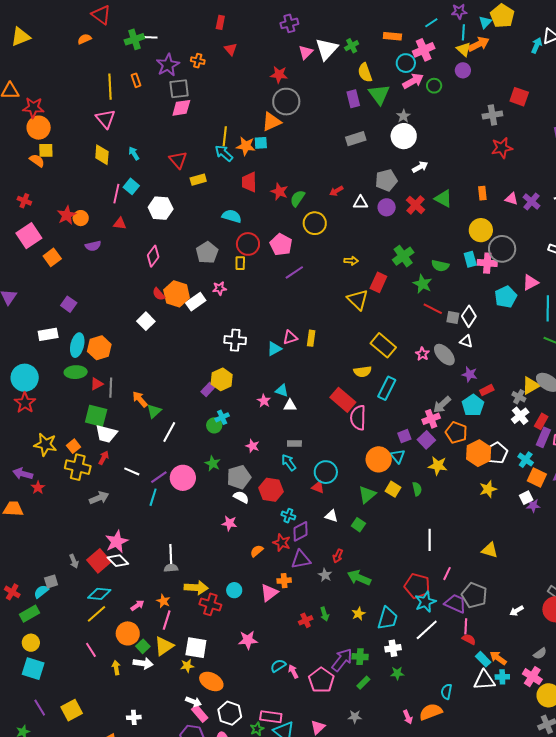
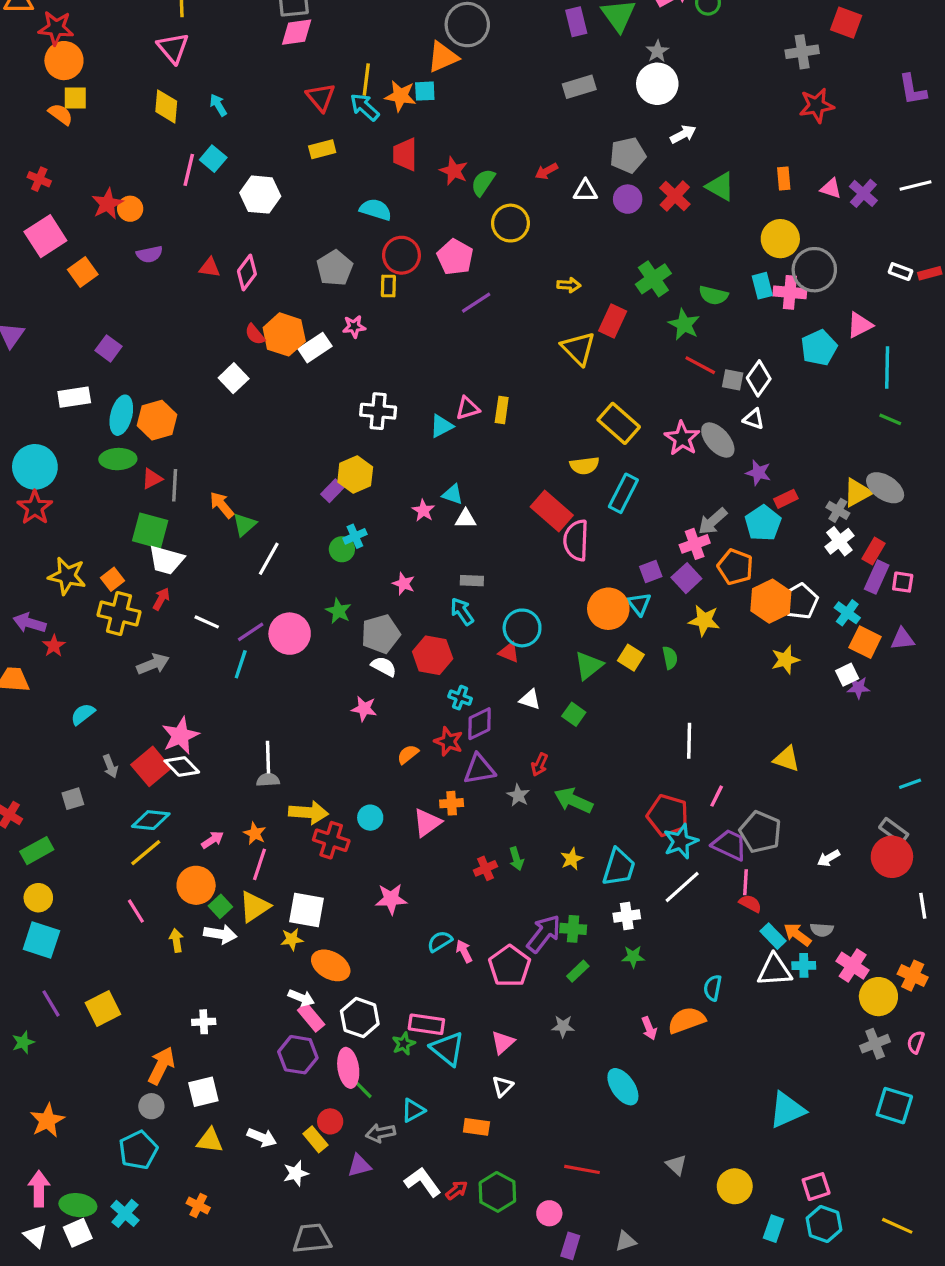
red triangle: (178, 160) -> (321, 97), moved
red triangle: (120, 224) -> (210, 268), moved
pink star: (422, 354) -> (682, 438), size x1.5
cyan semicircle: (41, 592) -> (83, 714), moved
gray semicircle: (540, 653) -> (822, 930), moved, turned 40

